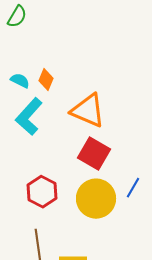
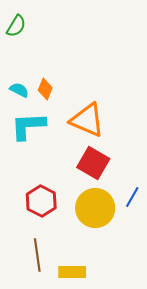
cyan L-shape: (29, 117) -> (28, 126), turned 45

